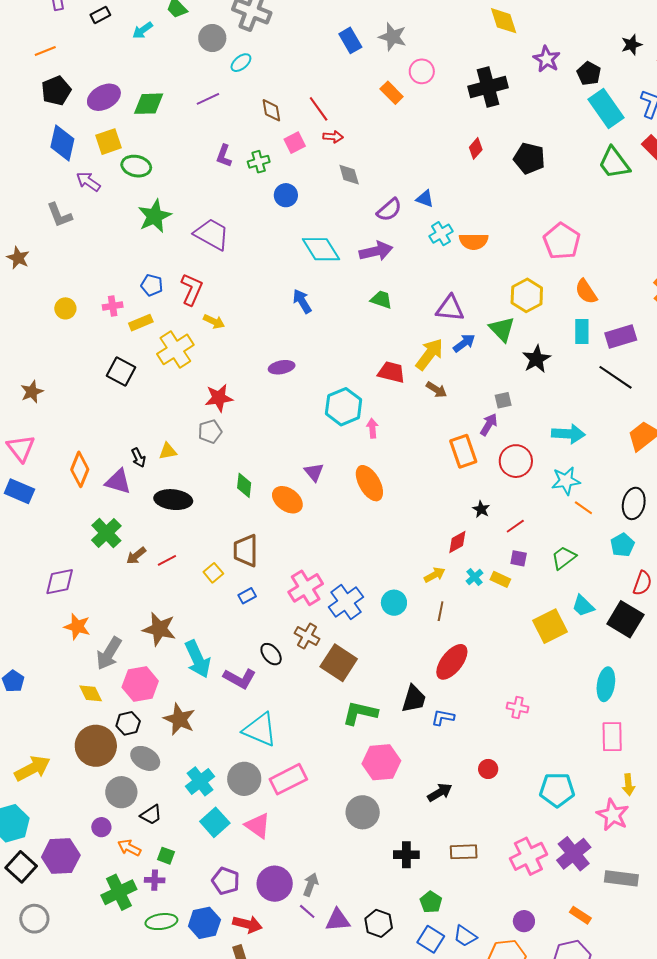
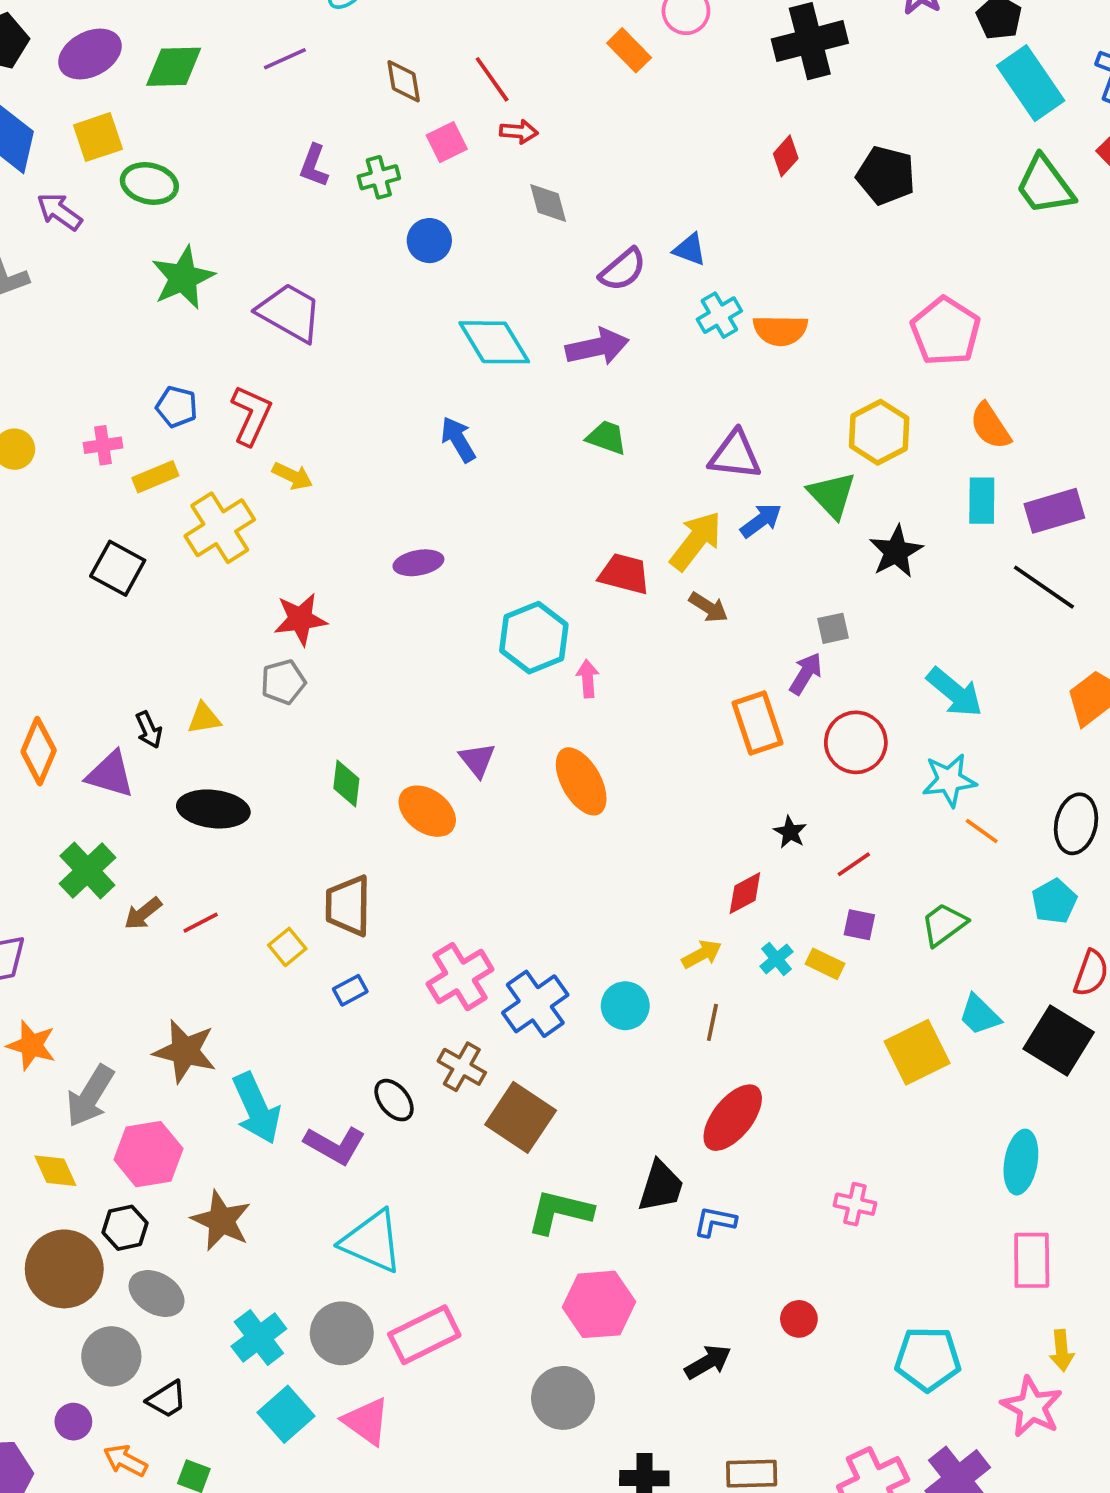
cyan arrow: (568, 434) -> (955, 692), turned 36

